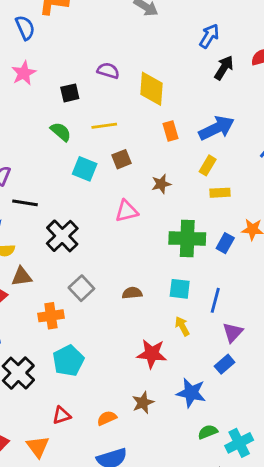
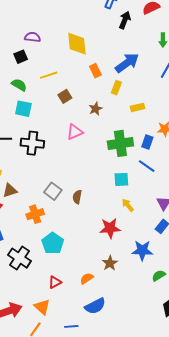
purple semicircle: (108, 71) -> (33, 37), moved
yellow rectangle: (208, 165) -> (116, 88), moved
cyan square: (85, 169) -> (23, 109), moved
black cross: (62, 236) -> (32, 143), moved, turned -30
brown semicircle: (132, 293) -> (77, 197), moved, turned -64
blue line: (215, 300) -> (147, 166), moved, turned -60

